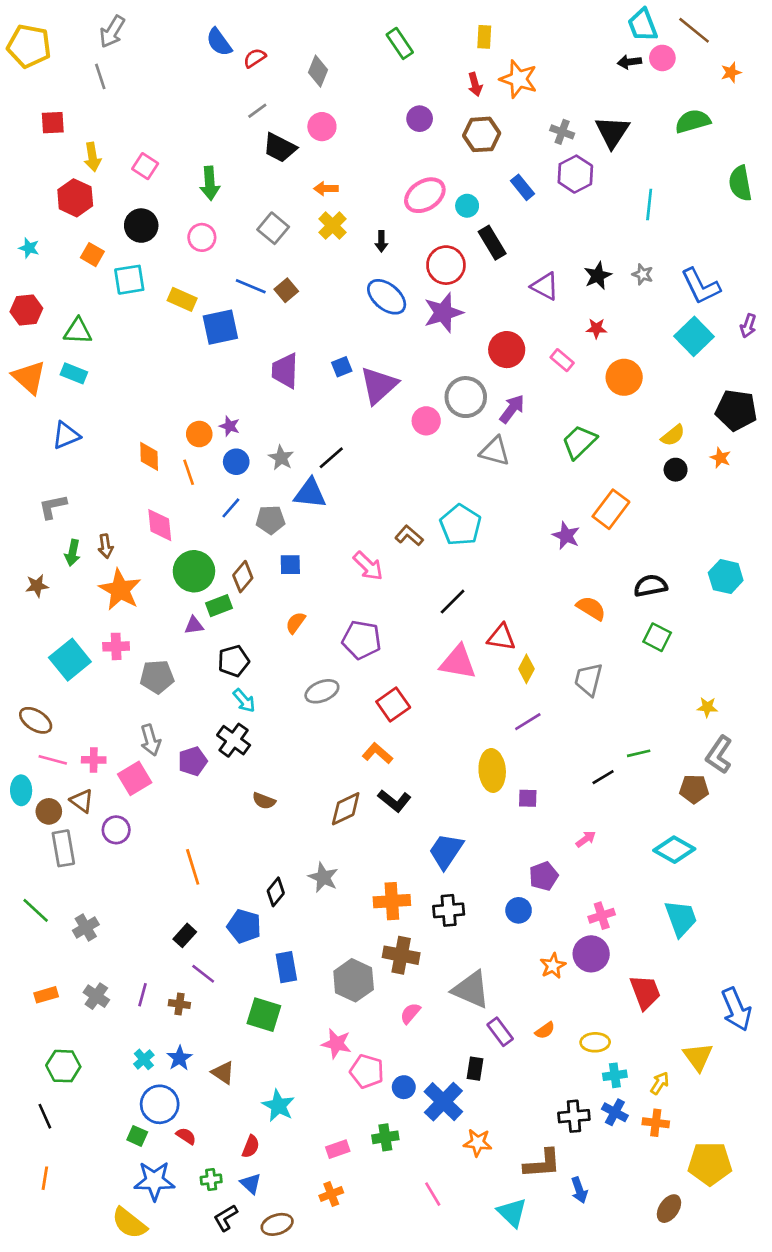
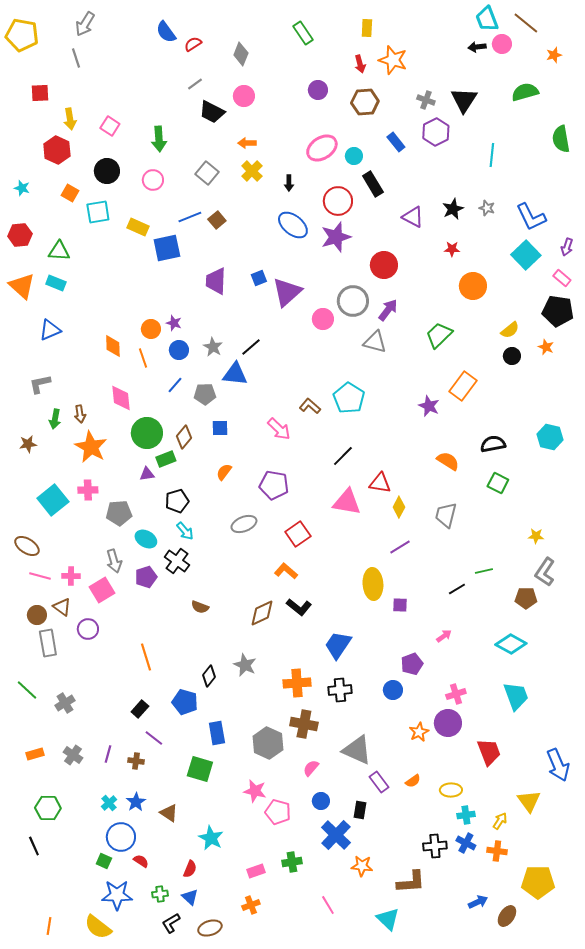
blue line: (251, 286) -> (190, 217), turned -45
pink rectangle: (562, 360) -> (562, 278), moved
cyan ellipse: (21, 790) -> (146, 539), moved, turned -60
blue circle: (404, 1087) -> (321, 801), moved
orange line: (45, 1178) -> (49, 926), moved
blue arrow: (579, 1190) -> (478, 902), moved, turned -96

